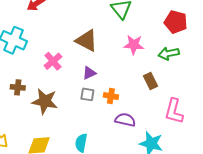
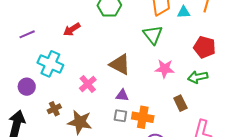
purple triangle: (89, 73) -> (122, 95), turned 32
brown cross: (18, 87) -> (54, 109), turned -32
orange cross: (111, 96) -> (143, 117), size x1.5

